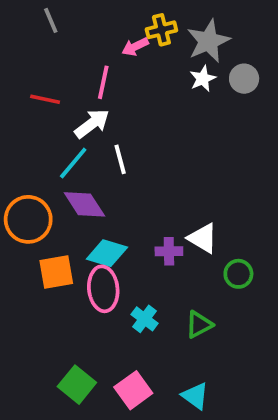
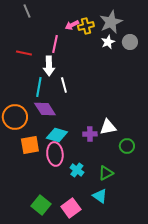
yellow cross: (161, 30) -> (86, 26), moved
white arrow: (92, 124) -> (49, 66), turned 126
cyan line: (73, 163) -> (39, 87), turned -30
white triangle: (203, 238) -> (108, 127), turned -42
cyan triangle: (195, 396) -> (100, 196), moved

